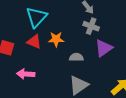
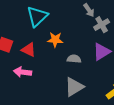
gray cross: (91, 26) -> (102, 25), moved, turned 35
red triangle: (34, 42) -> (29, 50), moved

